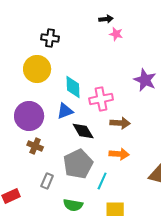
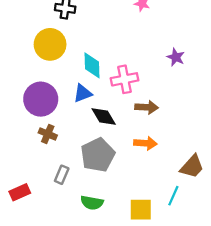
purple star: (145, 80) -> (176, 57), size x0.7
cyan line: (102, 181) -> (173, 196), moved

